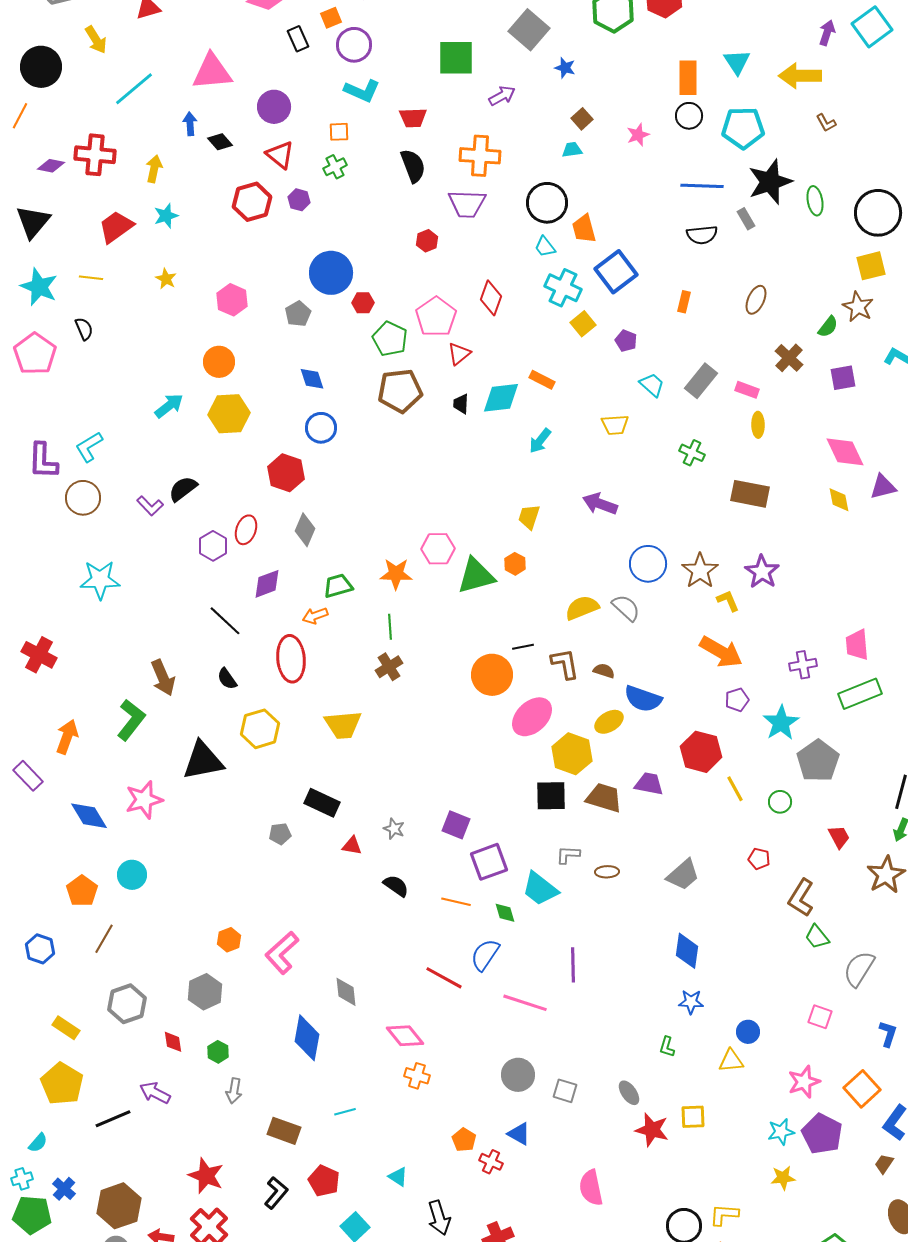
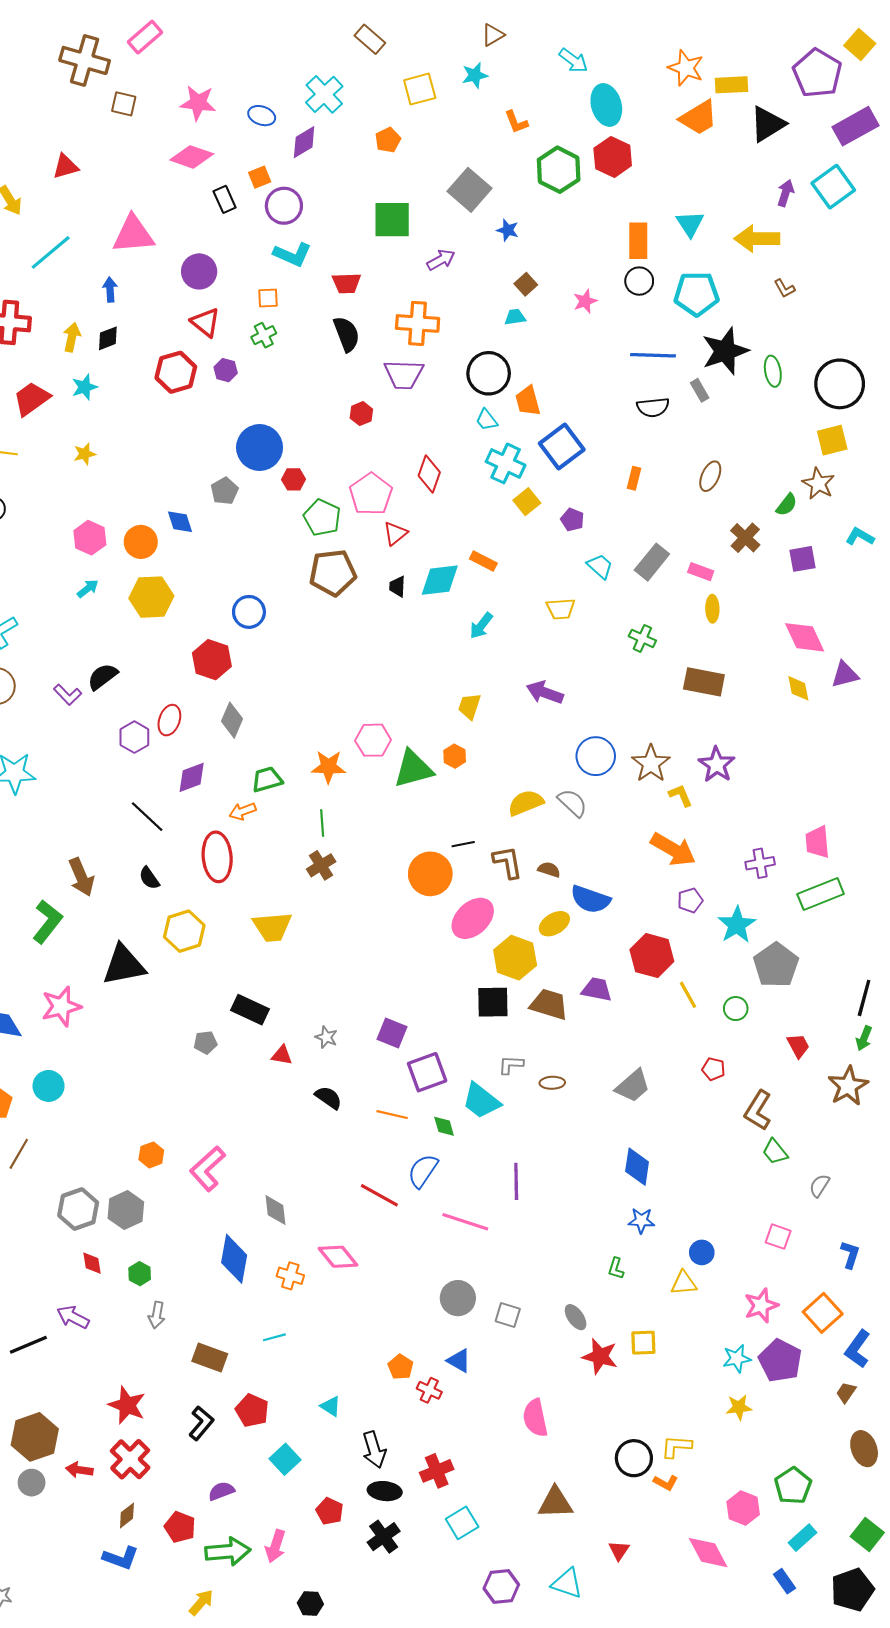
black diamond: (220, 142) -> (108, 338), moved, turned -70
yellow star: (166, 279) -> (85, 454), turned 30
pink hexagon: (232, 300) -> (90, 538), moved
blue diamond: (312, 379) -> (180, 522), moved
cyan arrow: (169, 406) -> (88, 589), size x0.7
gray semicircle: (859, 969) -> (819, 1186), size x0.6
gray hexagon: (127, 1004) -> (78, 1209), moved
orange cross: (417, 1076) -> (290, 1276), moved

